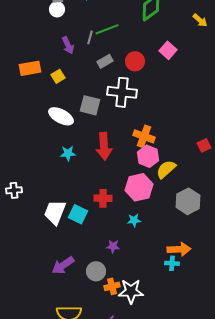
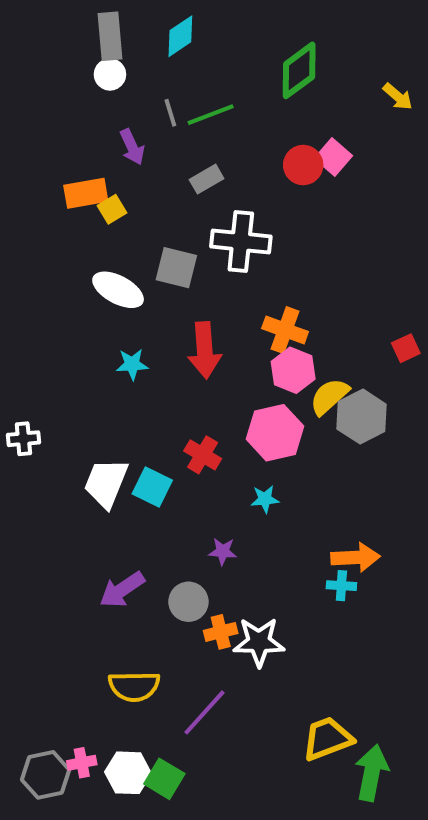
gray line: (90, 37) -> (170, 113), moved, turned -32
red circle: (135, 61) -> (303, 165), moved
orange rectangle: (30, 68) -> (86, 193), moved
red cross: (103, 198) -> (203, 455), turned 30
gray hexagon: (188, 201) -> (362, 417), moved

